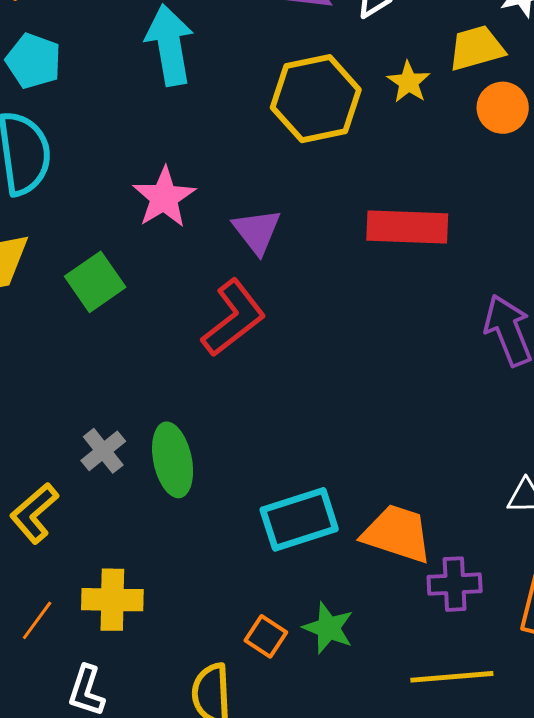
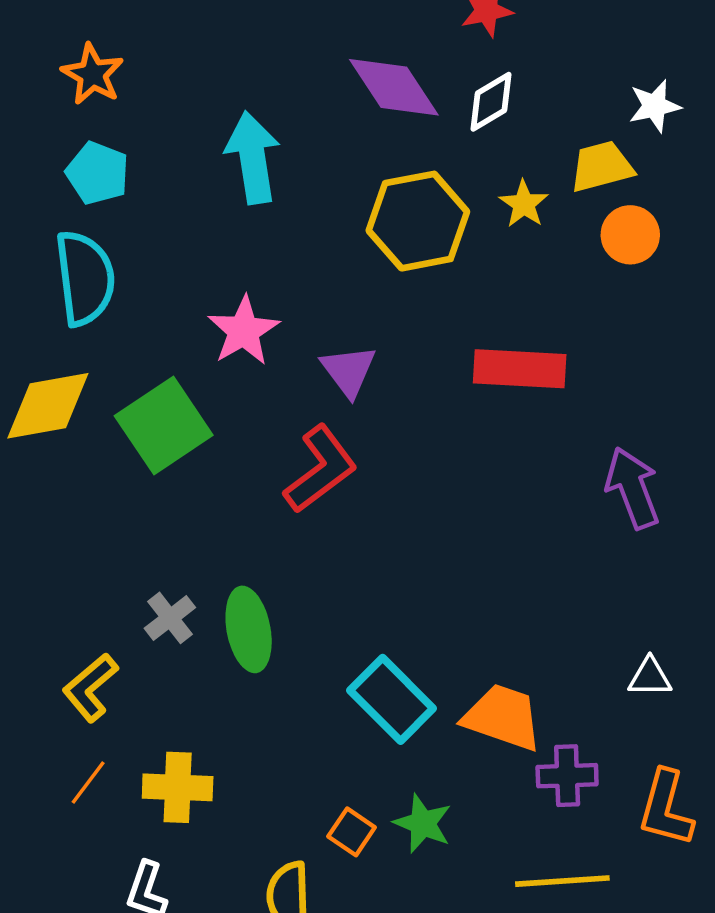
green square: (95, 282) -> (164, 426), size x1.4
cyan rectangle: (299, 519) -> (392, 699), turned 62
orange line: (37, 620) -> (88, 782), moved

